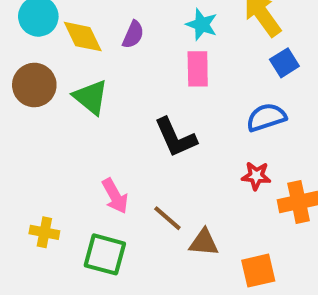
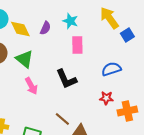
cyan star: (202, 24) -> (70, 21), moved
blue square: (284, 63) -> (127, 35), moved
pink arrow: (115, 196) -> (31, 86), moved

